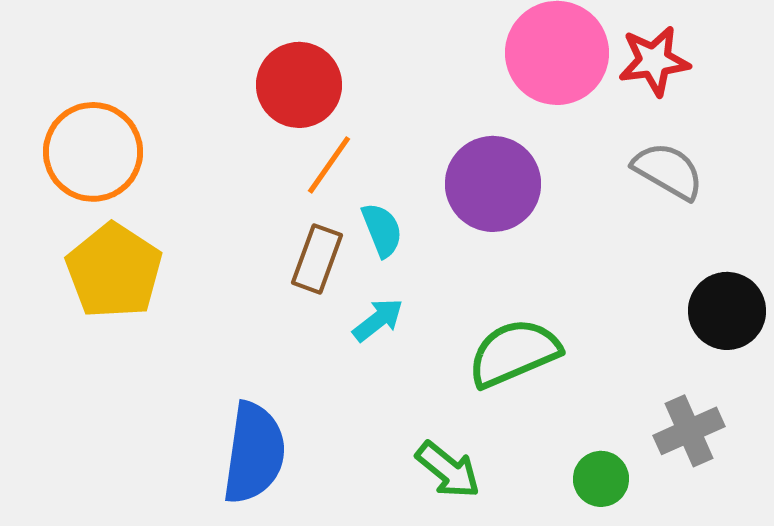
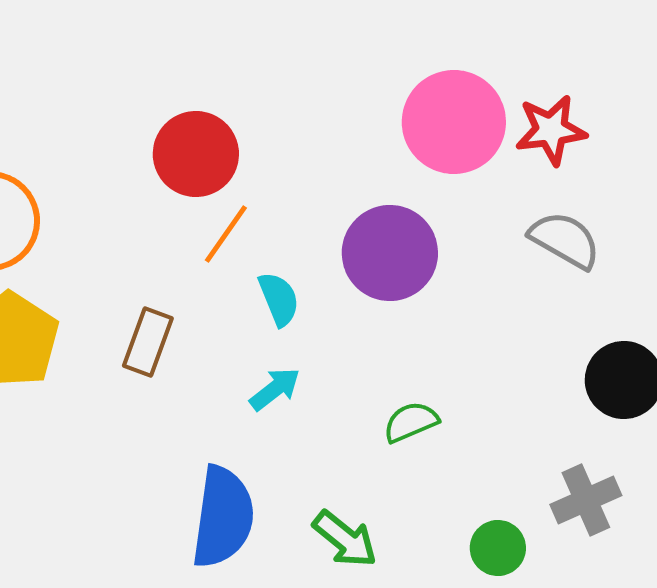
brown rectangle: (317, 259) -> (148, 342), moved
green semicircle: (514, 353) -> (411, 422), size x0.6
blue semicircle: (254, 453) -> (223, 517), moved

